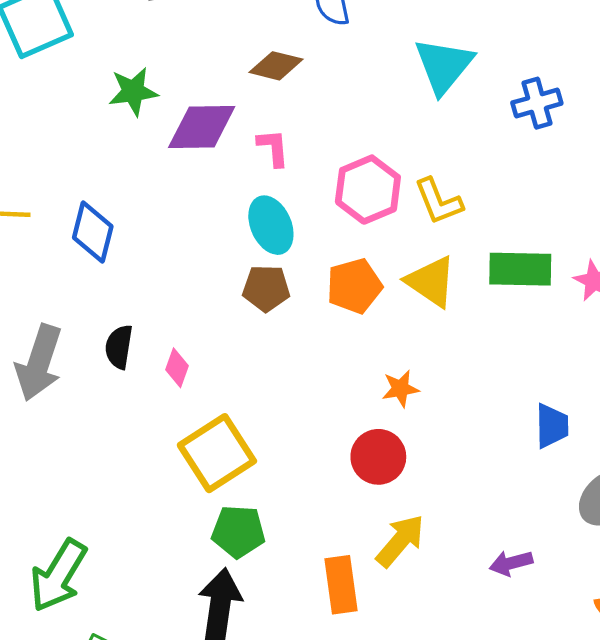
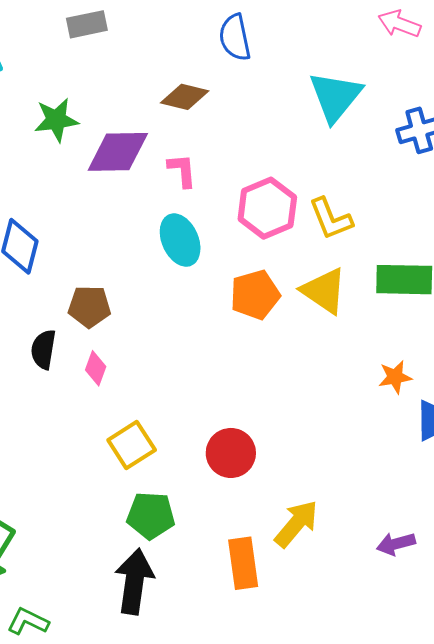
brown pentagon: (266, 288) -> (89, 307), moved
orange star: (400, 389) -> (395, 377), moved
yellow square: (217, 453) -> (132, 445), size x0.7
red circle: (378, 457) -> (231, 453), moved

